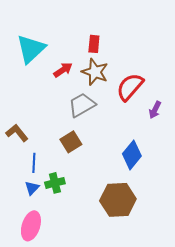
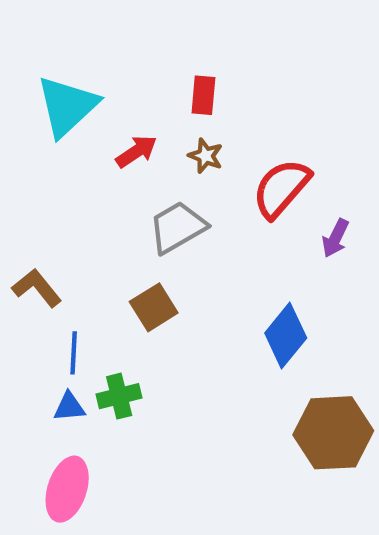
brown star: (95, 72) -> (206, 156), size x0.6
blue triangle: (32, 188) -> (69, 407), turned 42
brown hexagon: (118, 200) -> (333, 433), moved

